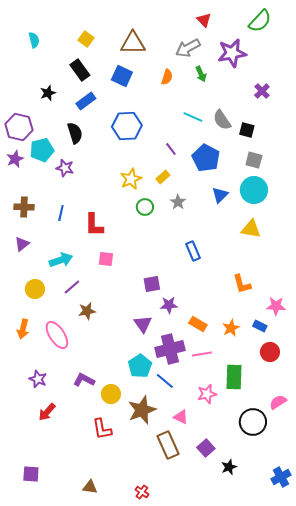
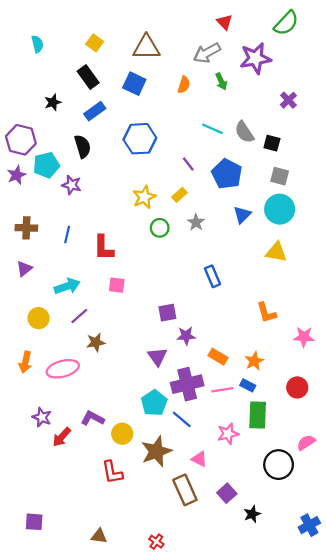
blue rectangle: (260, 326) -> (248, 385), moved
pink ellipse: (57, 335) -> (63, 369), turned -72
red arrow: (47, 412) -> (62, 437), moved

